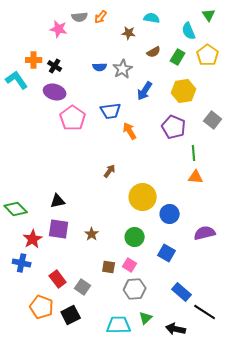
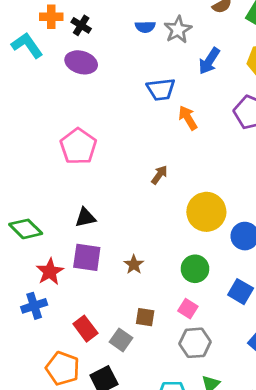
pink pentagon: (73, 118) -> (78, 146), moved
blue cross: (22, 263) -> (34, 306), turned -30
brown square: (109, 267) -> (145, 317), moved

